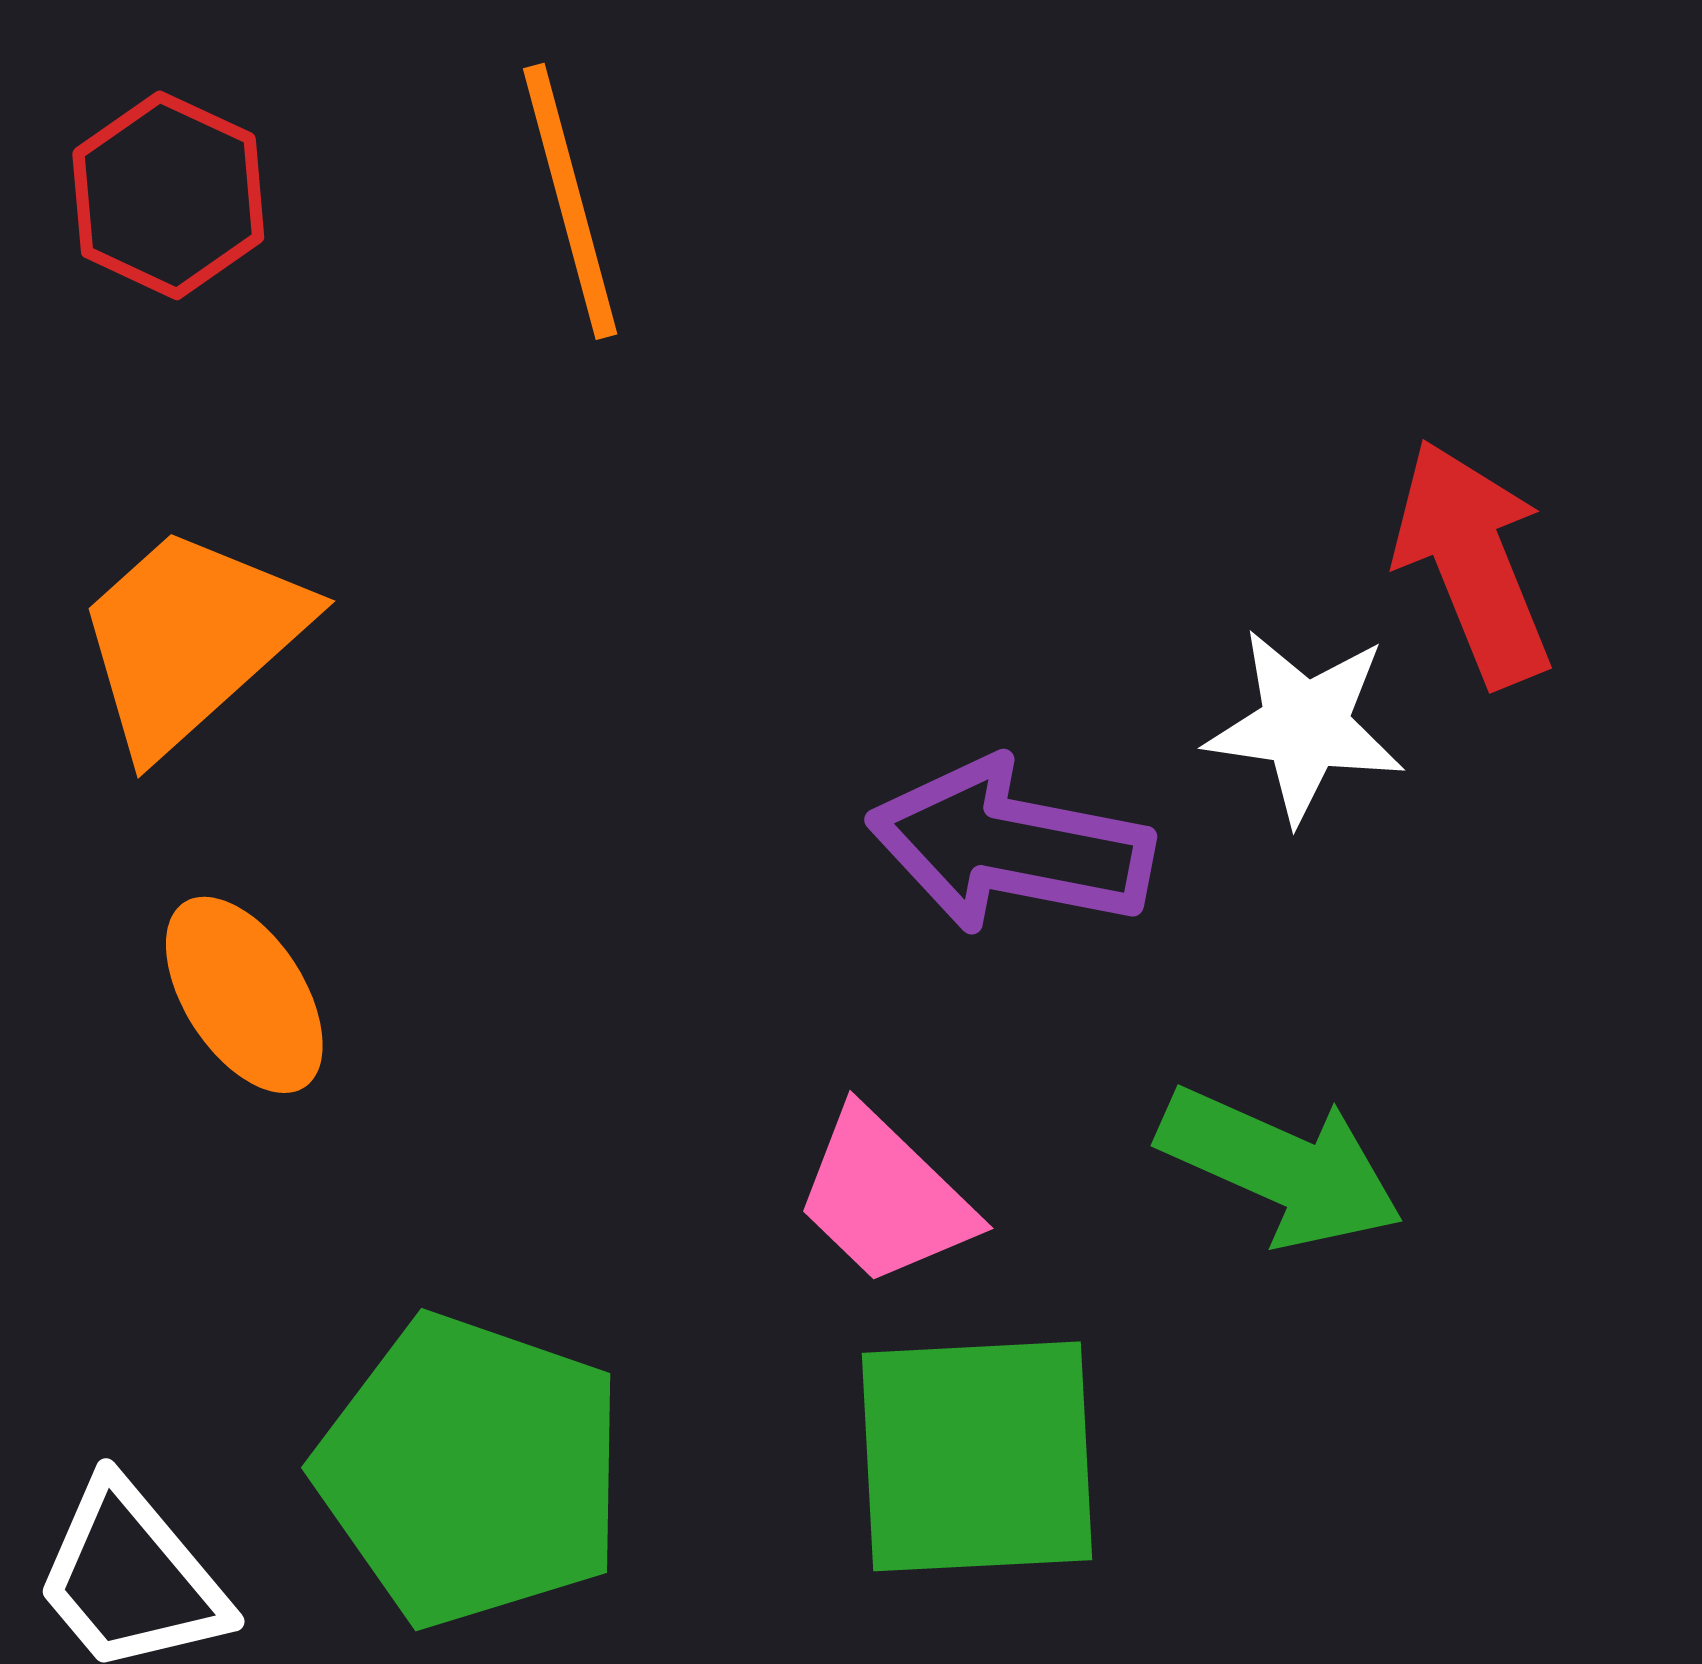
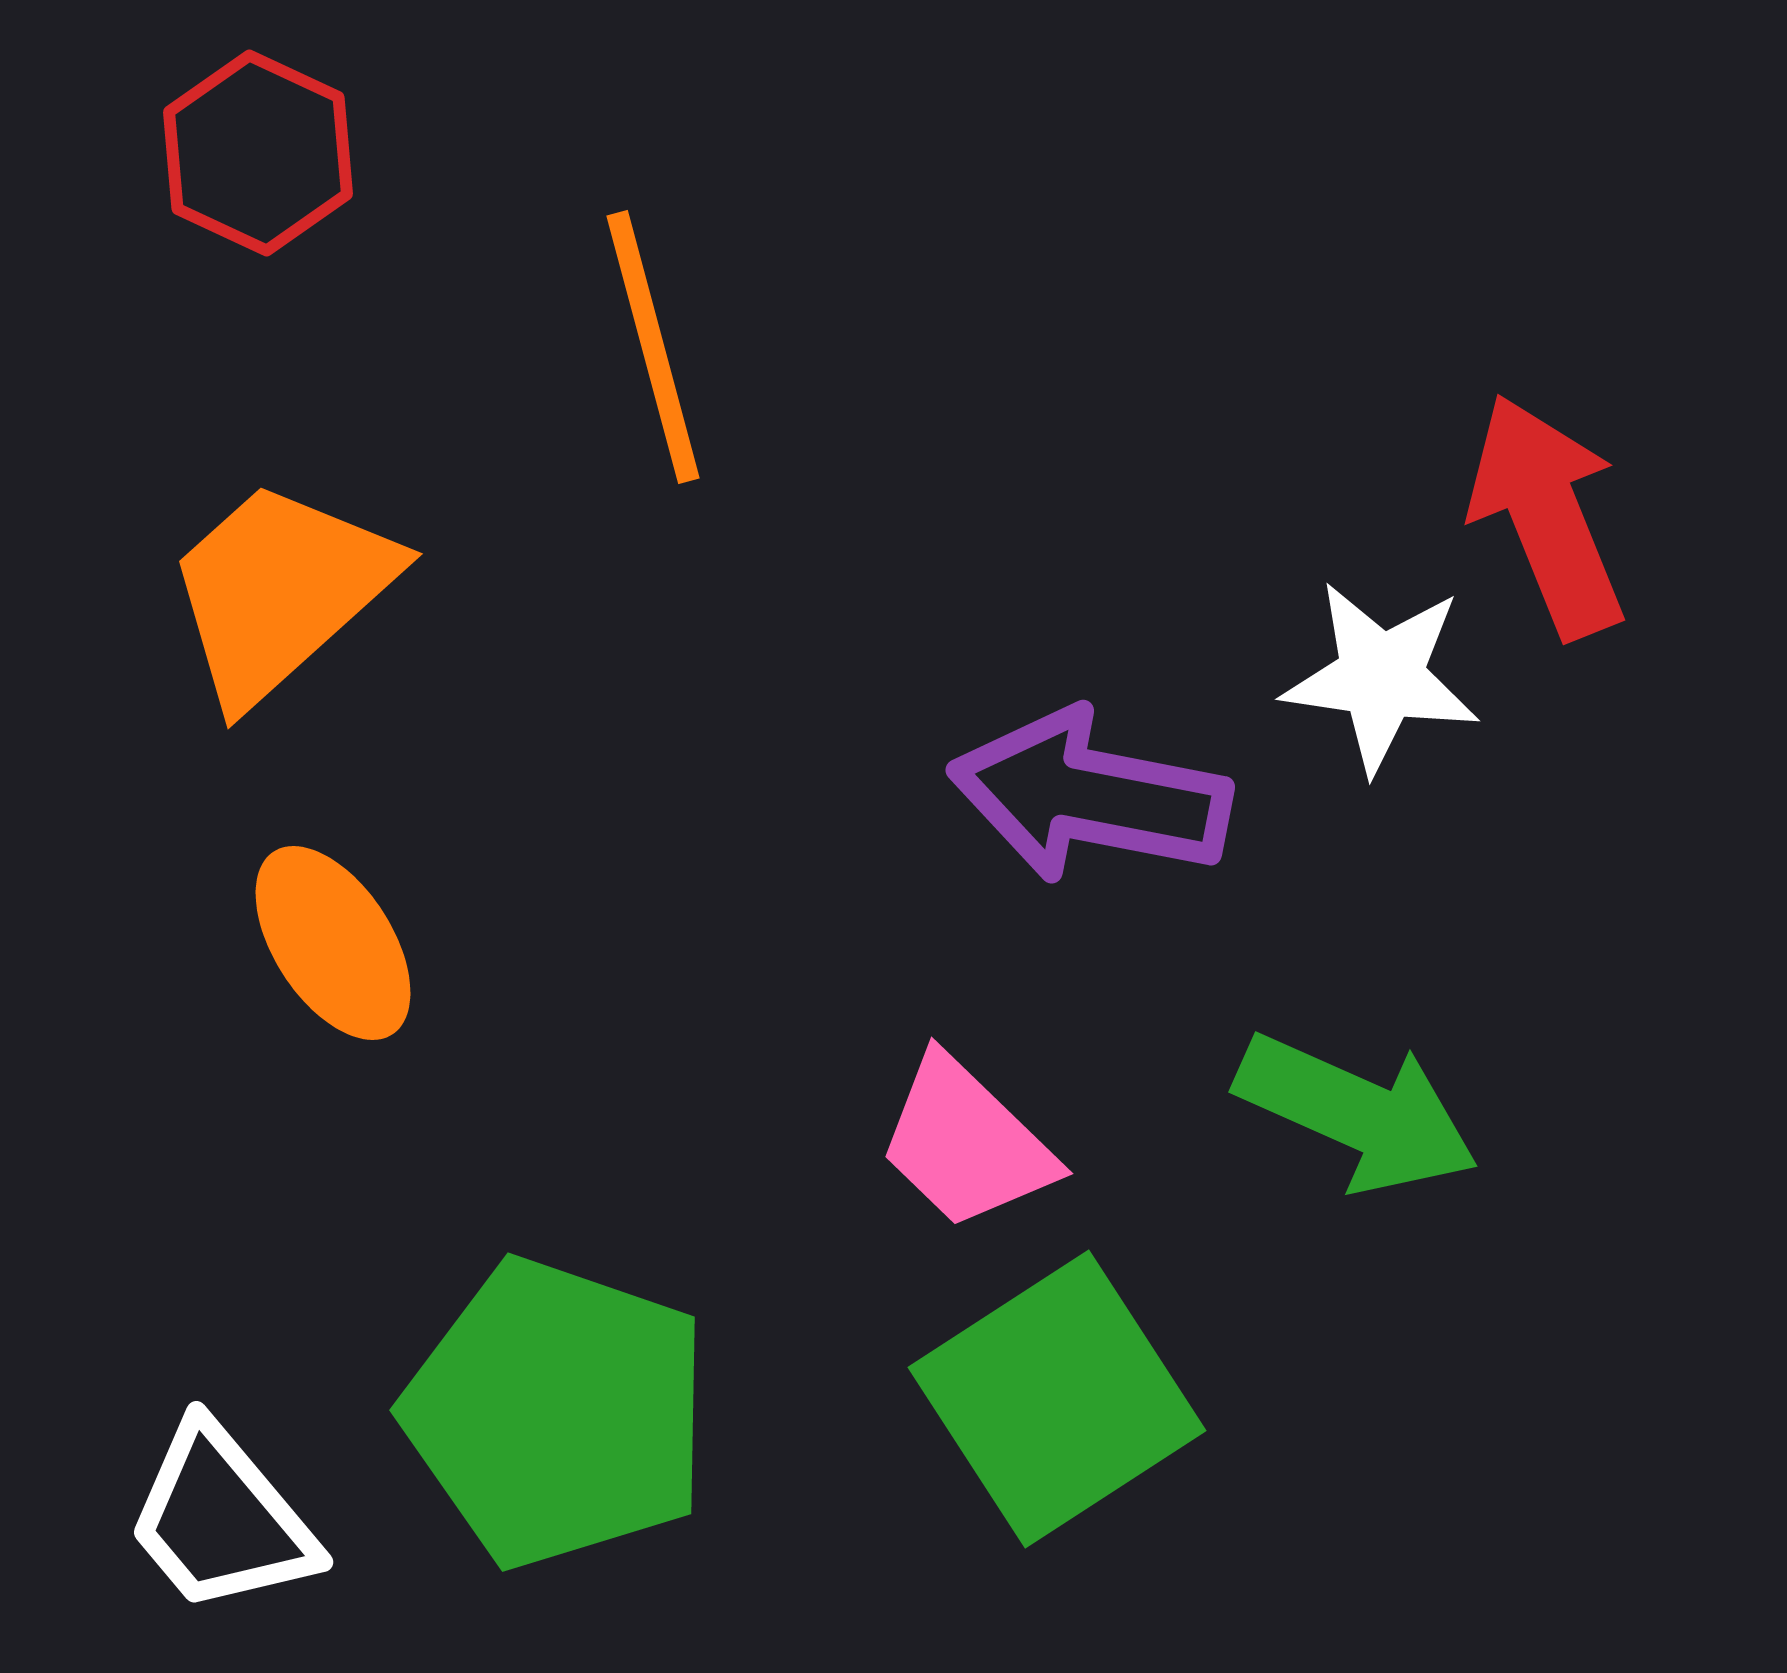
orange line: (570, 201) -> (653, 347), moved
green square: (977, 1456) -> (1057, 1399), turned -30

